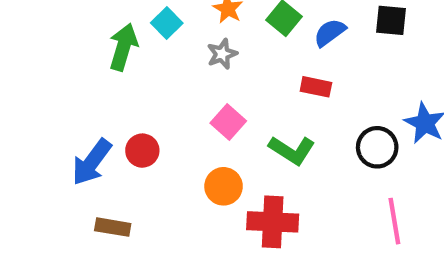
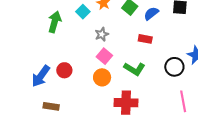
cyan square: (167, 23) -> (83, 12), moved
gray star: (222, 54) -> (102, 34), moved
orange circle: (224, 186) -> (102, 77), moved

